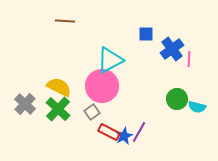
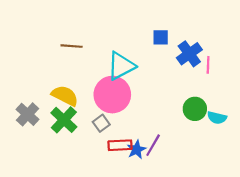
brown line: (65, 21) -> (72, 46), moved
red rectangle: (109, 132) -> (120, 145), turned -30

